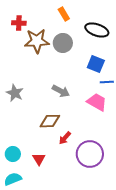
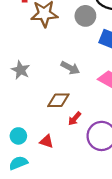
gray circle: (63, 43) -> (85, 16), moved
red triangle: (39, 159) -> (46, 141), turned -40

